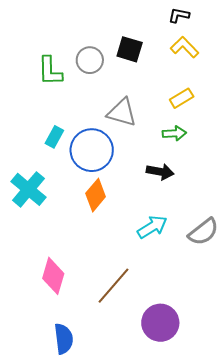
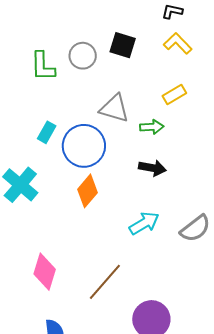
green arrow: (174, 133) -> (152, 127), moved

